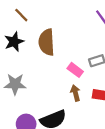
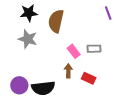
gray star: (15, 84) -> (28, 39), moved

